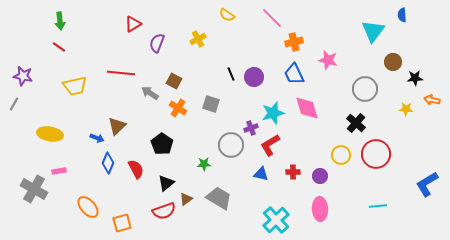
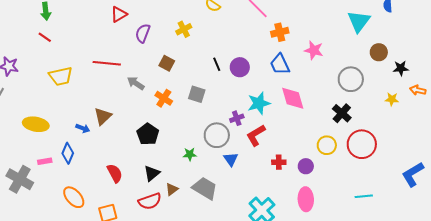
brown square: (174, 81) -> (167, 63), moved
blue diamond: (108, 163) -> (68, 153), moved
red semicircle: (136, 169) -> (115, 173), moved
blue triangle: (261, 174) -> (231, 159), moved, turned 42

